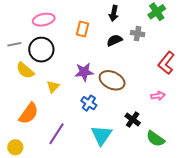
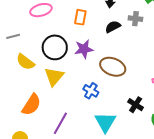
black circle: (41, 50) -> (55, 47), moved
purple star: (84, 72) -> (84, 49), moved
yellow triangle: (53, 87) -> (54, 77), size x1.5

